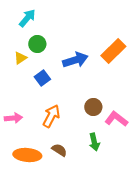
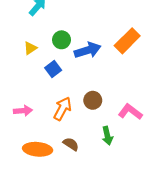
green circle: (37, 44) -> (62, 40), moved
brown circle: (93, 107) -> (93, 100), moved

